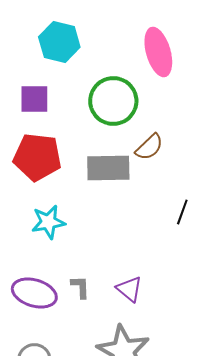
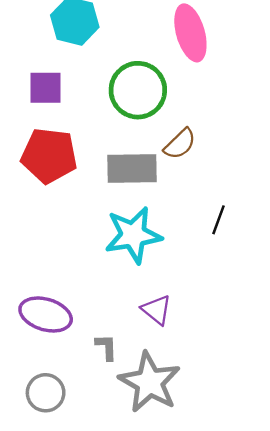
cyan star: (48, 222) -> (133, 235), moved, size x1.4
gray L-shape: (80, 287) -> (106, 347), moved

